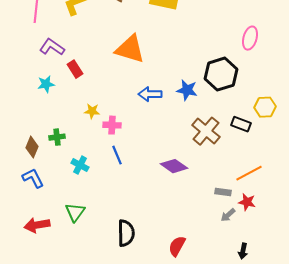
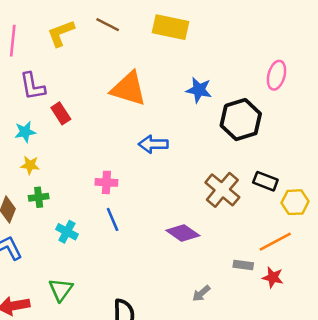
purple L-shape: (52, 47) -> (32, 86), turned -135
blue star: (187, 90) -> (199, 90), moved
yellow hexagon: (265, 107) -> (295, 202), moved
yellow star: (92, 111) -> (30, 165), moved
gray arrow: (228, 215) -> (201, 293), moved

